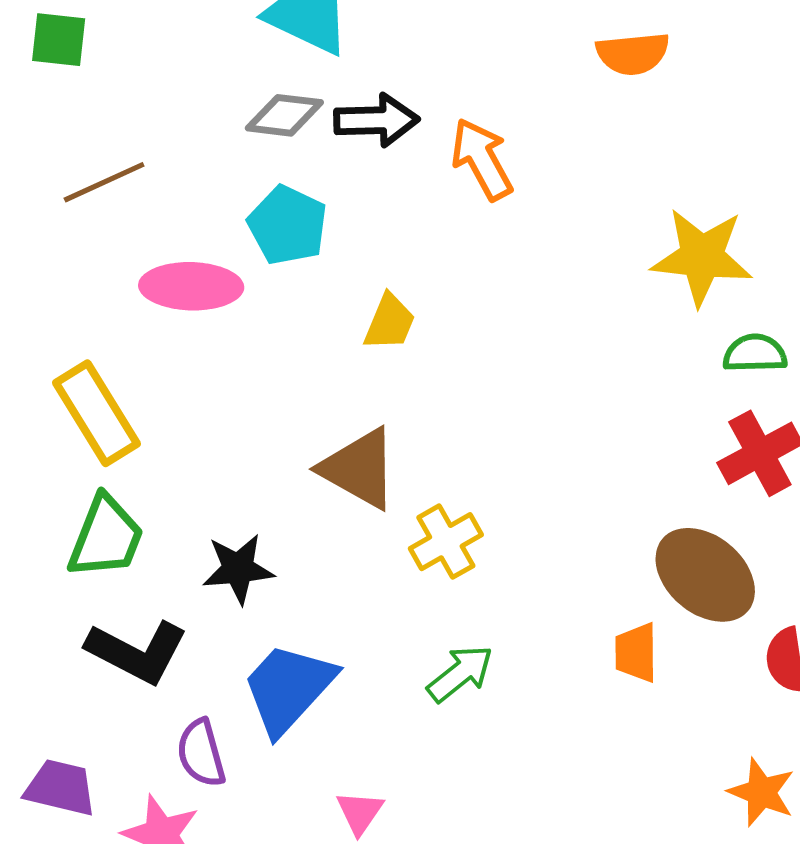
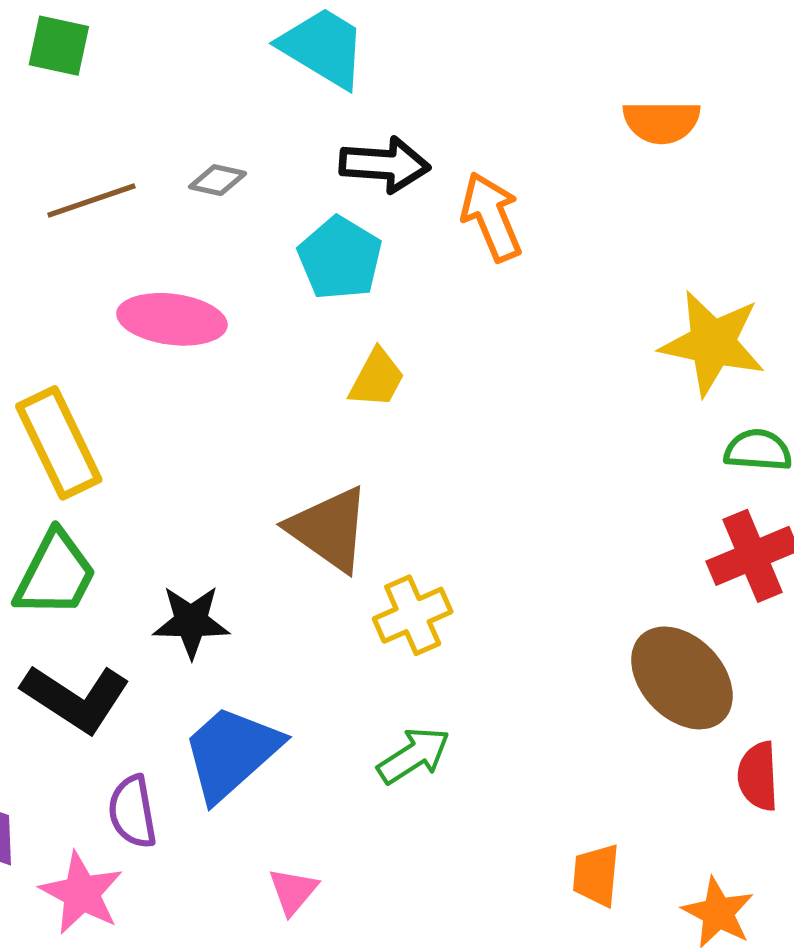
gray diamond: (284, 115) -> (218, 180), moved, size x0.7
cyan pentagon: (288, 225) -> (340, 258), moved
orange trapezoid: (636, 653) -> (596, 875), moved

